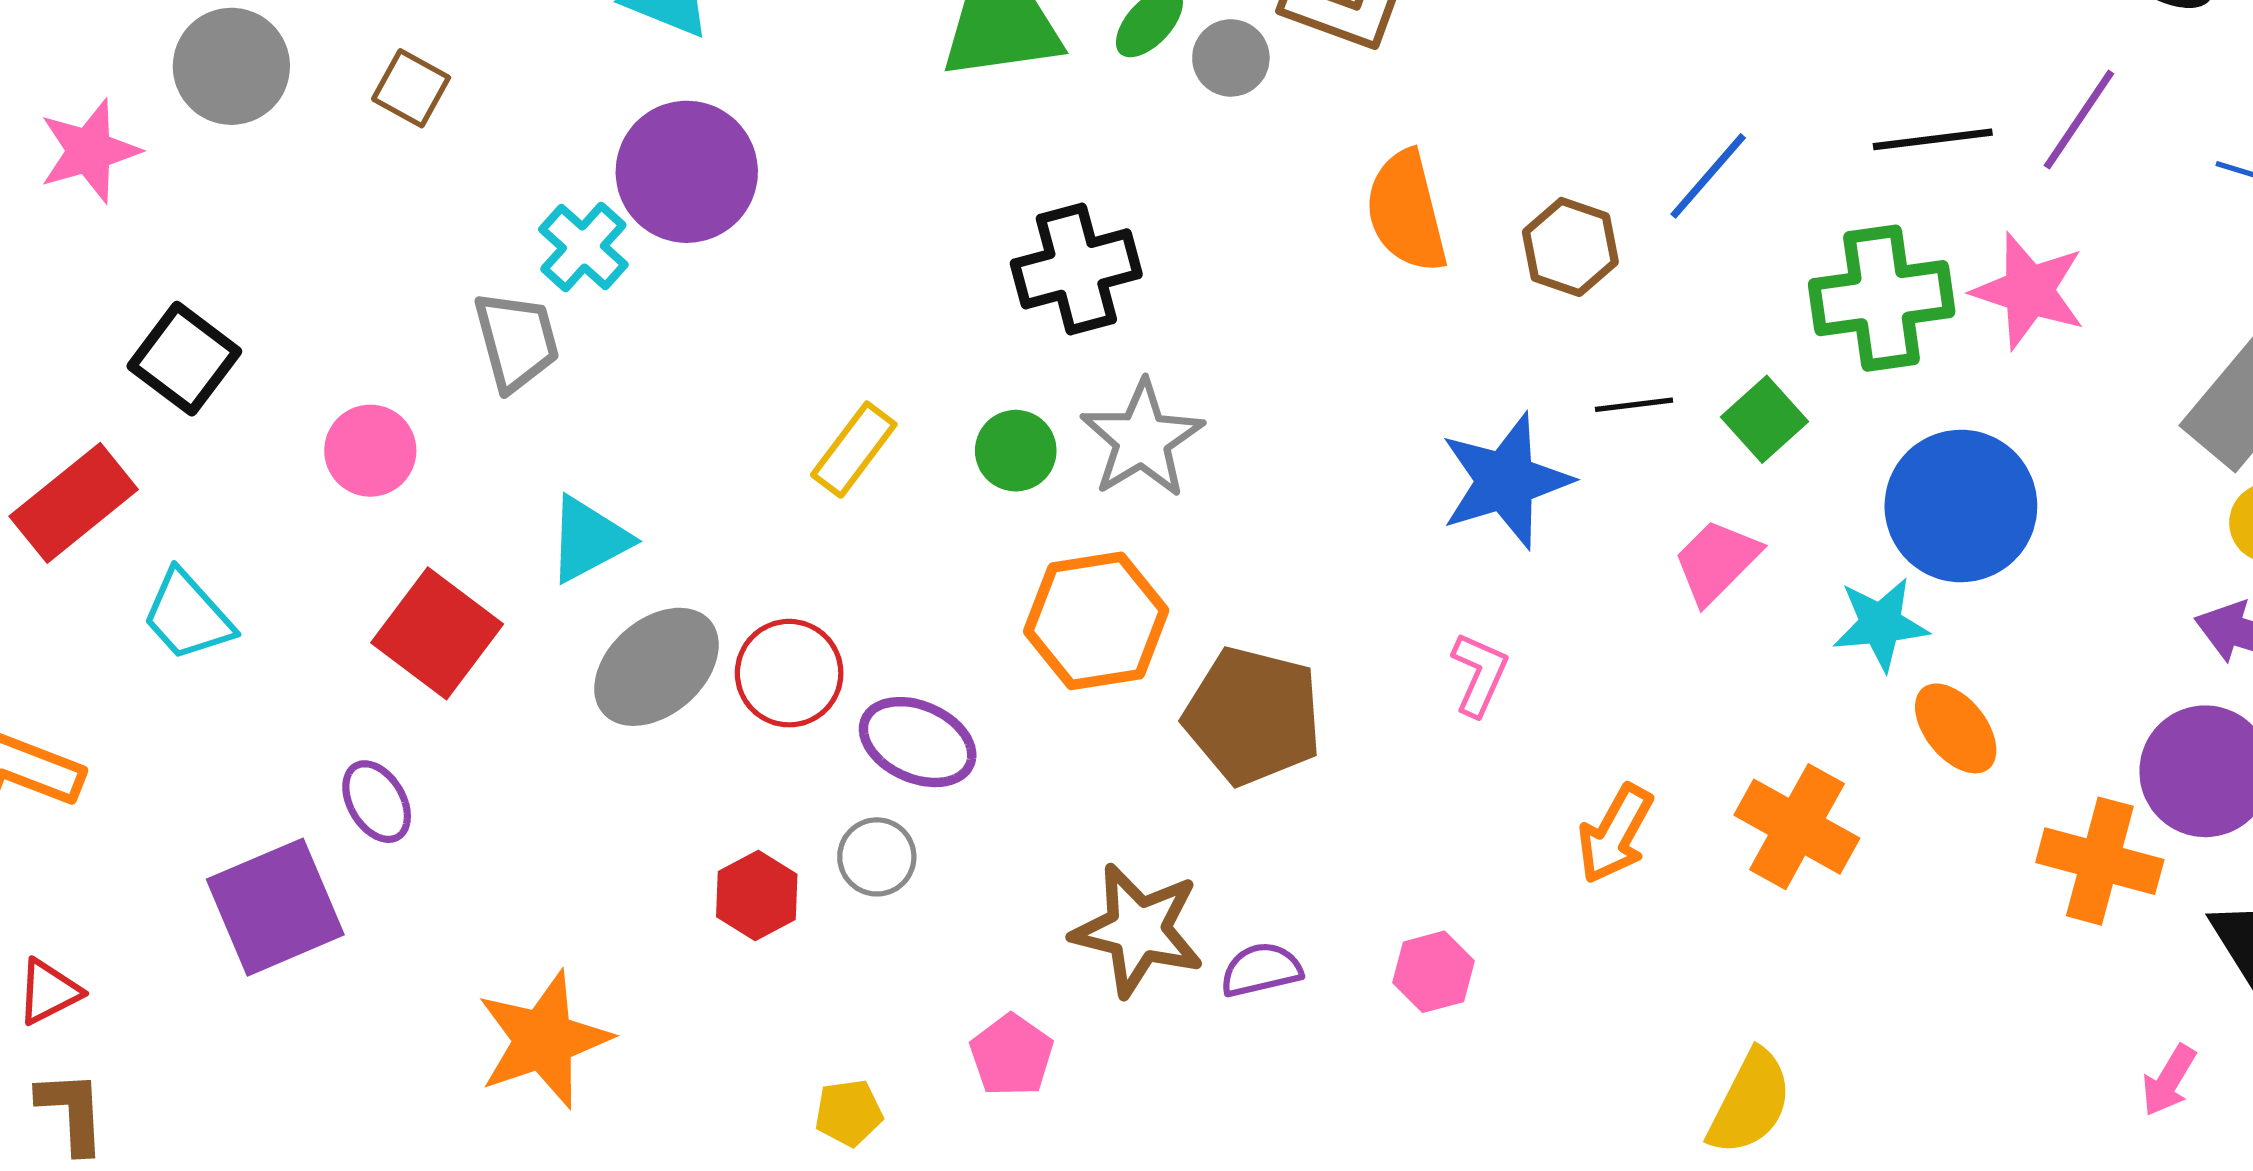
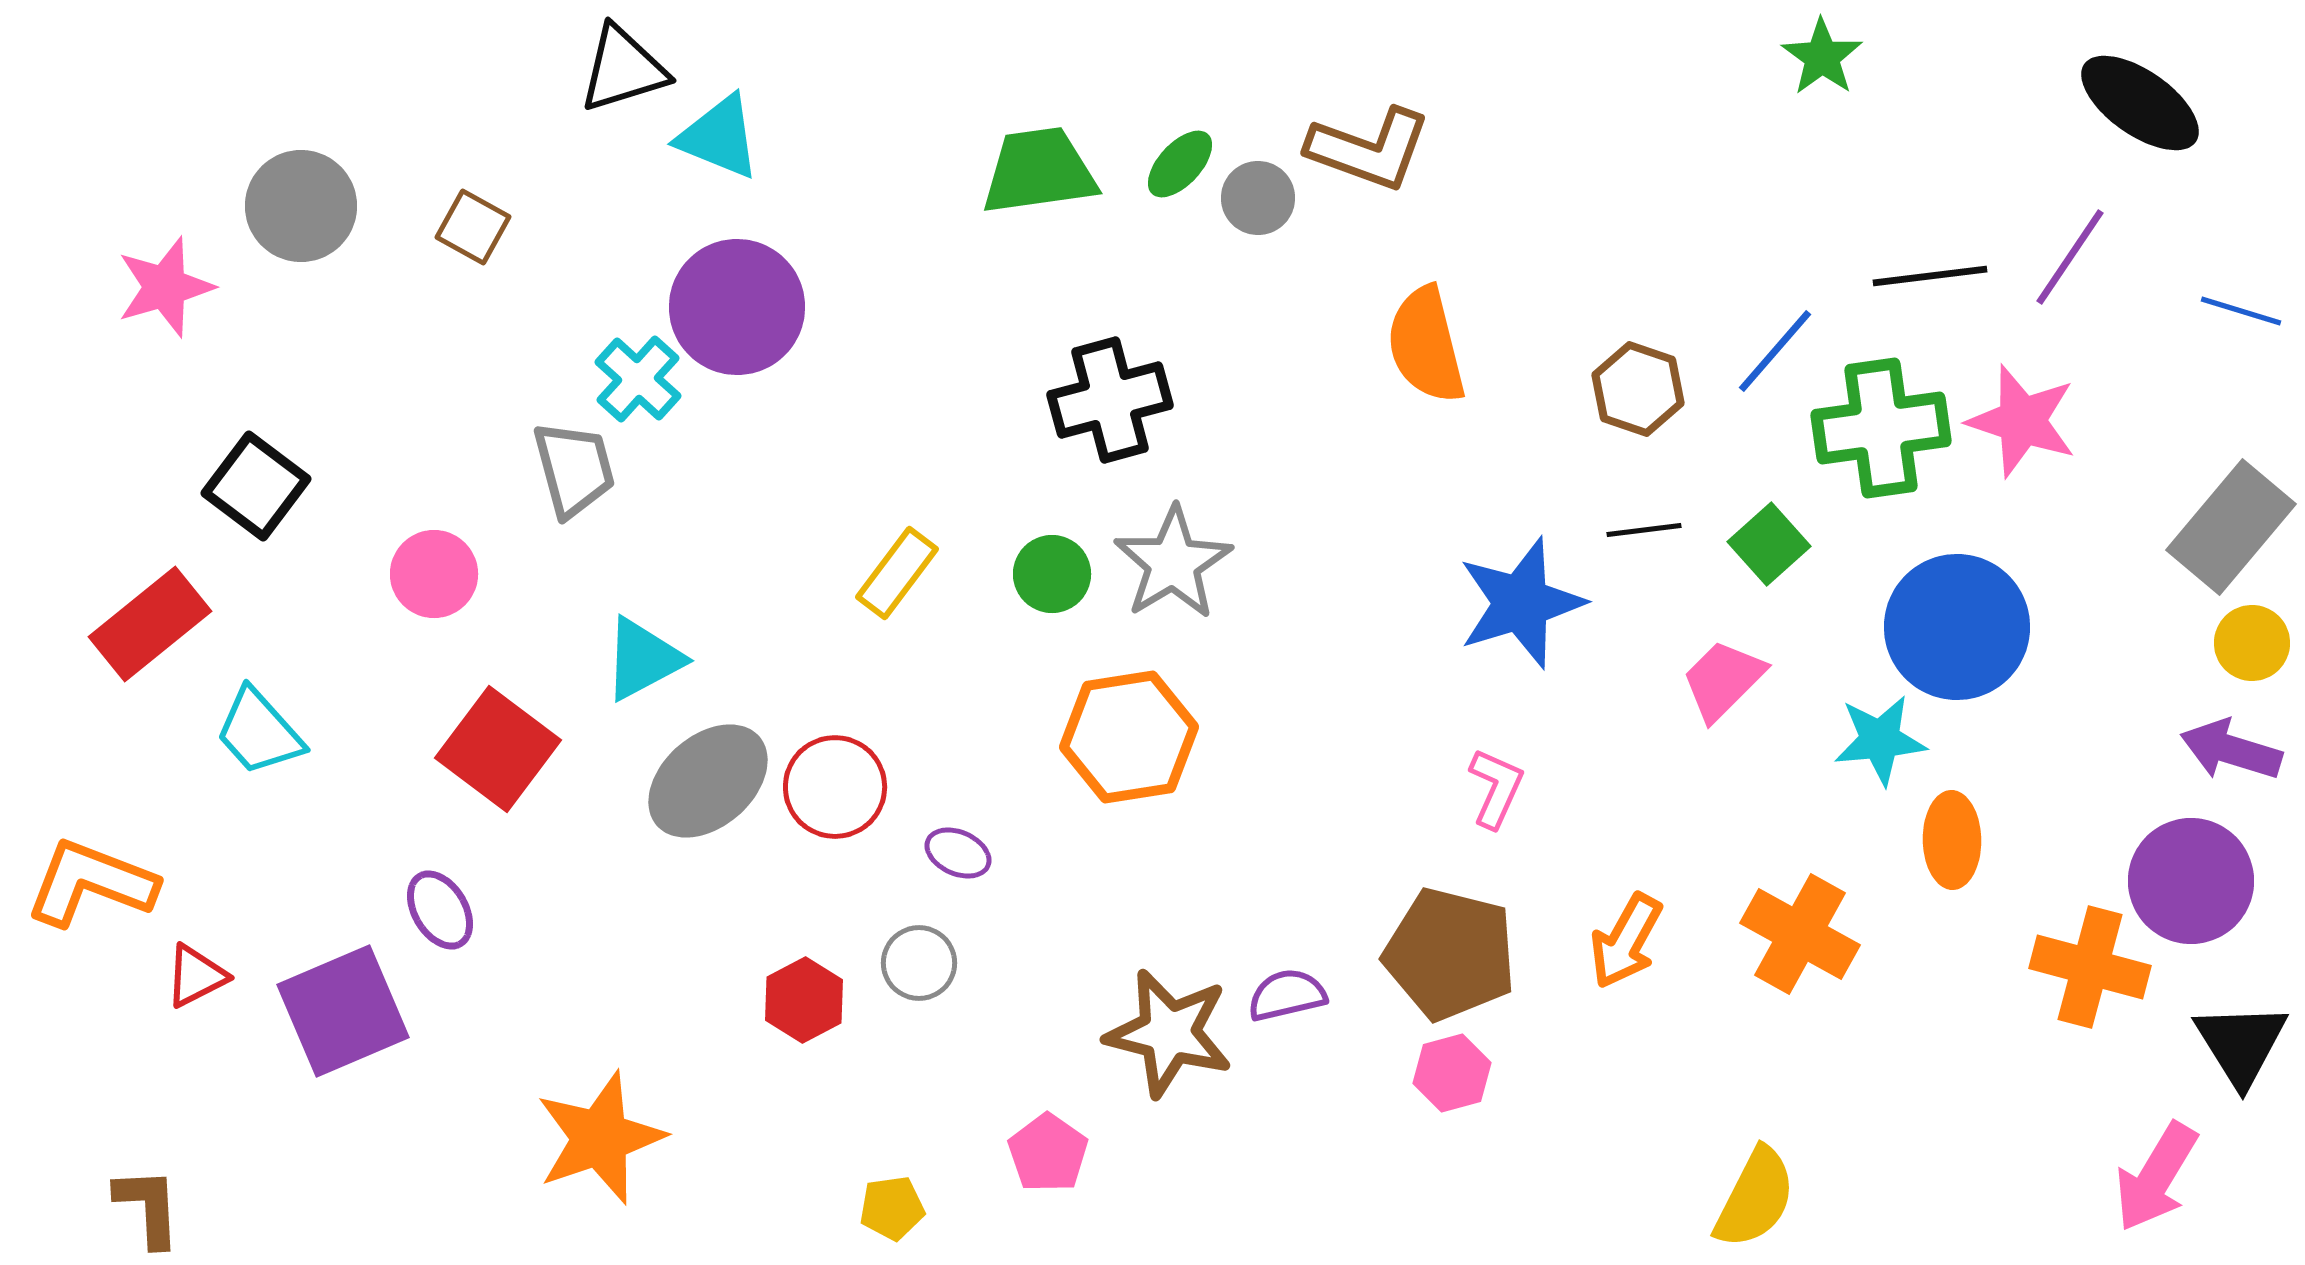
blue line: (1708, 176) -> (1775, 351), moved
brown hexagon: (1570, 247) -> (1638, 389), moved
brown pentagon: (1253, 716) -> (1450, 954), moved
orange ellipse: (1956, 728) -> (1952, 840), turned 38
purple ellipse: (918, 742) -> (958, 853), size x0.6
purple semicircle: (1261, 970) -> (1287, 995), moved
red triangle: (49, 992) -> (196, 976), moved
pink arrow: (2169, 1080) -> (2156, 1177), size x1.6

